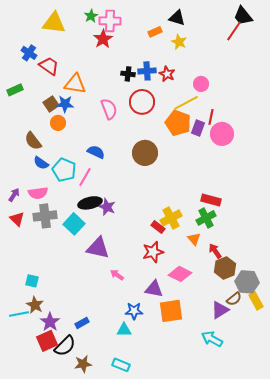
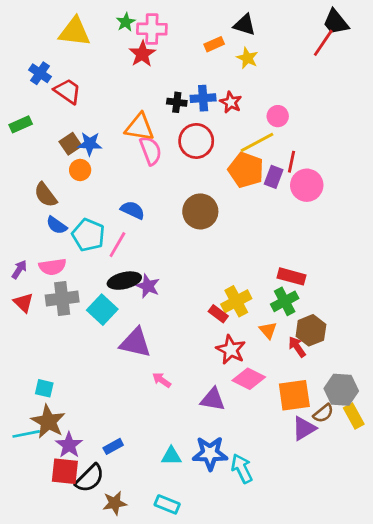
orange triangle: (75, 84) -> (140, 127), moved
red star: (153, 252) -> (231, 350), moved, turned -30
brown hexagon: (225, 268) -> (311, 330), moved
brown star: (35, 305) -> (48, 422), size x1.4
blue star: (134, 311) -> (210, 453), moved, size x1.4
orange square: (171, 311) -> (294, 395), moved
cyan arrow: (212, 339) -> (242, 469), moved, turned 35
red square: (47, 341) -> (65, 471), turned 30

